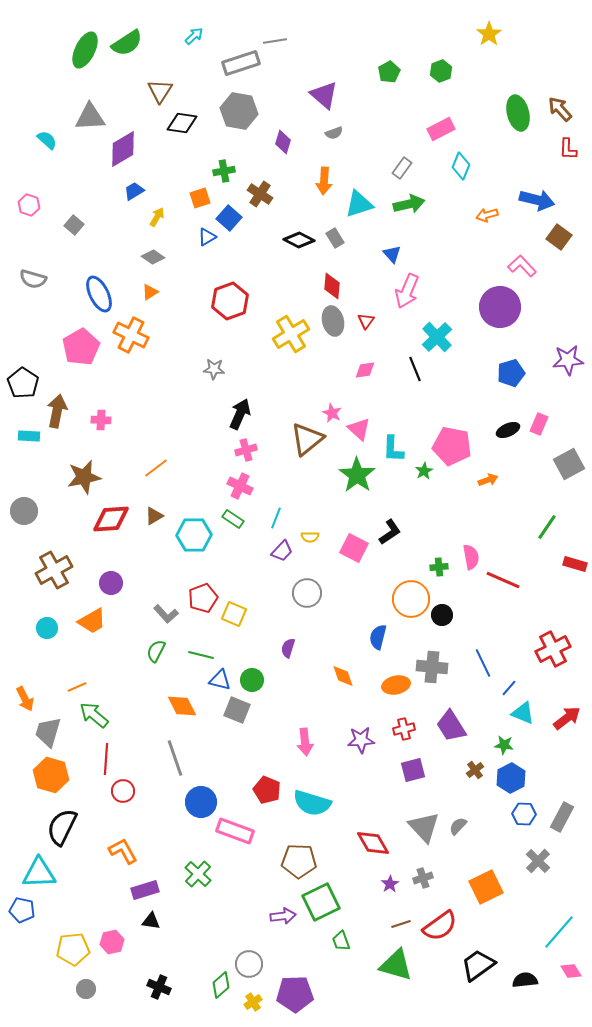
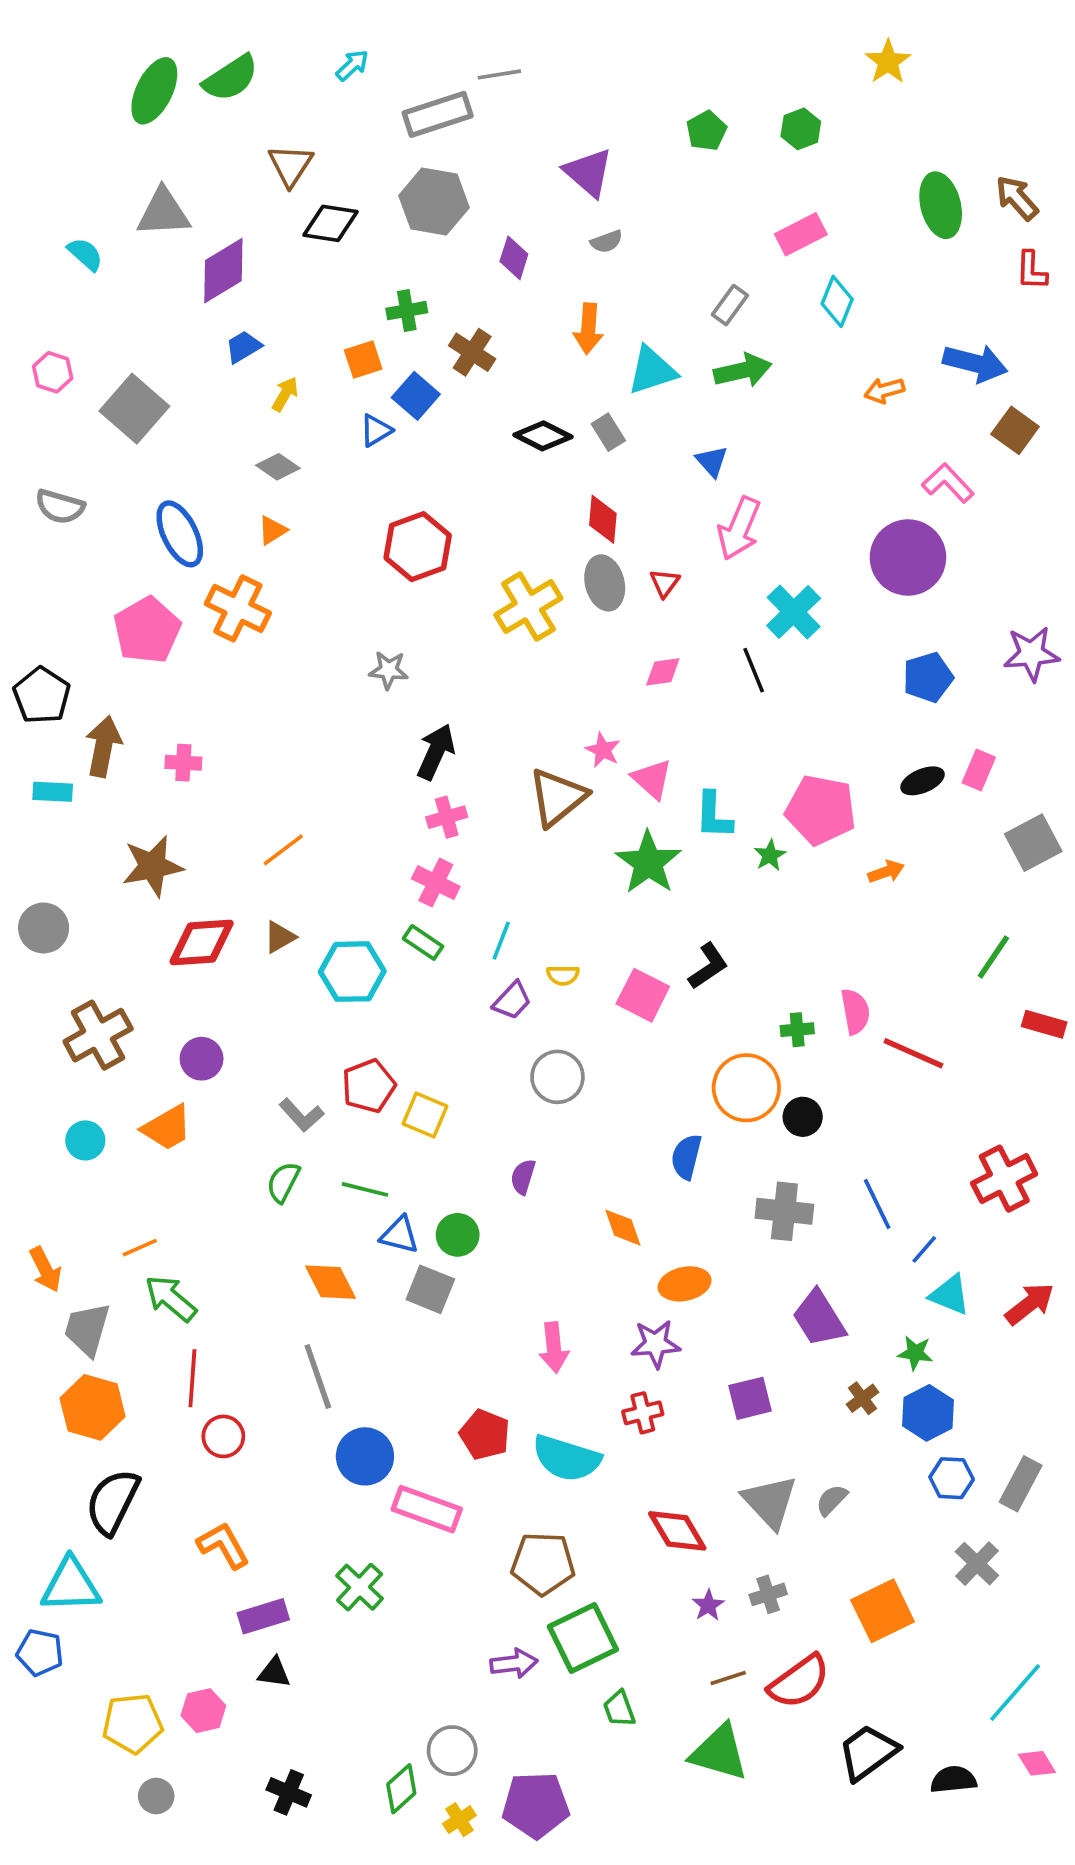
gray square: (74, 225) -> (134, 409), size x1.8
orange ellipse: (396, 685) -> (685, 1284), moved
red cross: (404, 729) -> (643, 1413), moved

